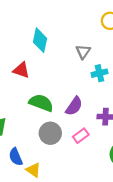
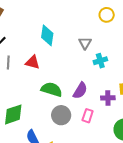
pink rectangle: (81, 136) -> (88, 116), turned -32

